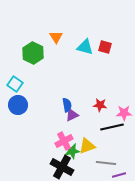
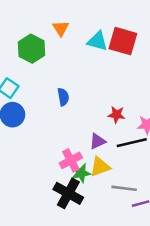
red square: (105, 47) -> (123, 41), size x1.6
blue semicircle: (67, 105) -> (63, 97), moved
purple triangle: (72, 115) -> (97, 141), moved

